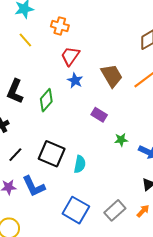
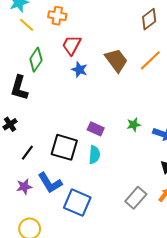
yellow line: (25, 40) -> (27, 25), moved
green diamond: (46, 100) -> (36, 60), moved
purple rectangle: (99, 115) -> (96, 129), moved
blue square: (76, 210) -> (77, 203), moved

